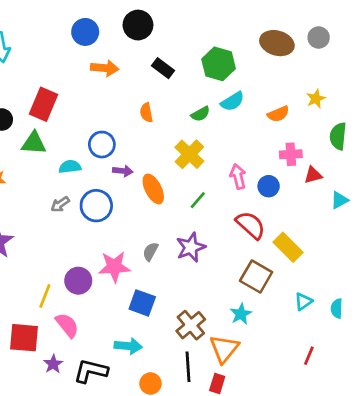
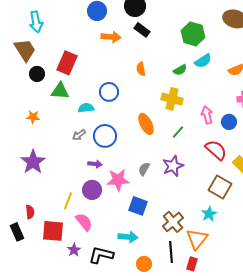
black rectangle: (163, 68) -> (142, 30), moved
yellow cross: (189, 154) -> (172, 99), turned -30
purple arrow: (123, 171) -> (95, 164), moved

